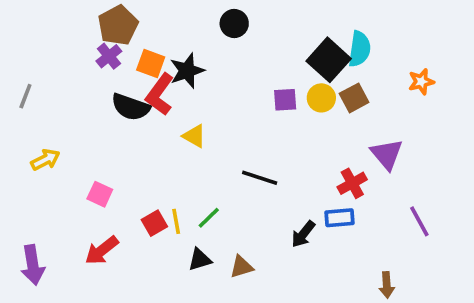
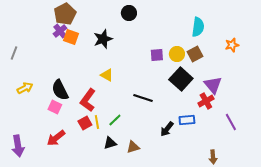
black square: (329, 60) -> (181, 79), moved
orange square: (151, 63) -> (71, 37), moved
red L-shape: (160, 94) -> (88, 100), moved
black semicircle: (131, 107) -> (60, 90), moved, turned 45
red cross: (352, 183) -> (206, 101), moved

